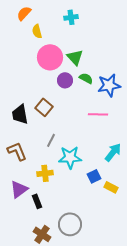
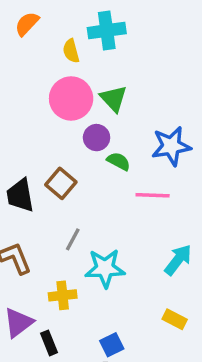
cyan cross: (71, 17) -> (107, 31), size x1.5
yellow semicircle: (37, 31) -> (71, 51), moved
green semicircle: (86, 78) -> (119, 161), moved
blue square: (94, 176) -> (112, 345), moved

